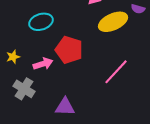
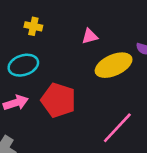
pink arrow: (43, 64) -> (16, 103), moved

